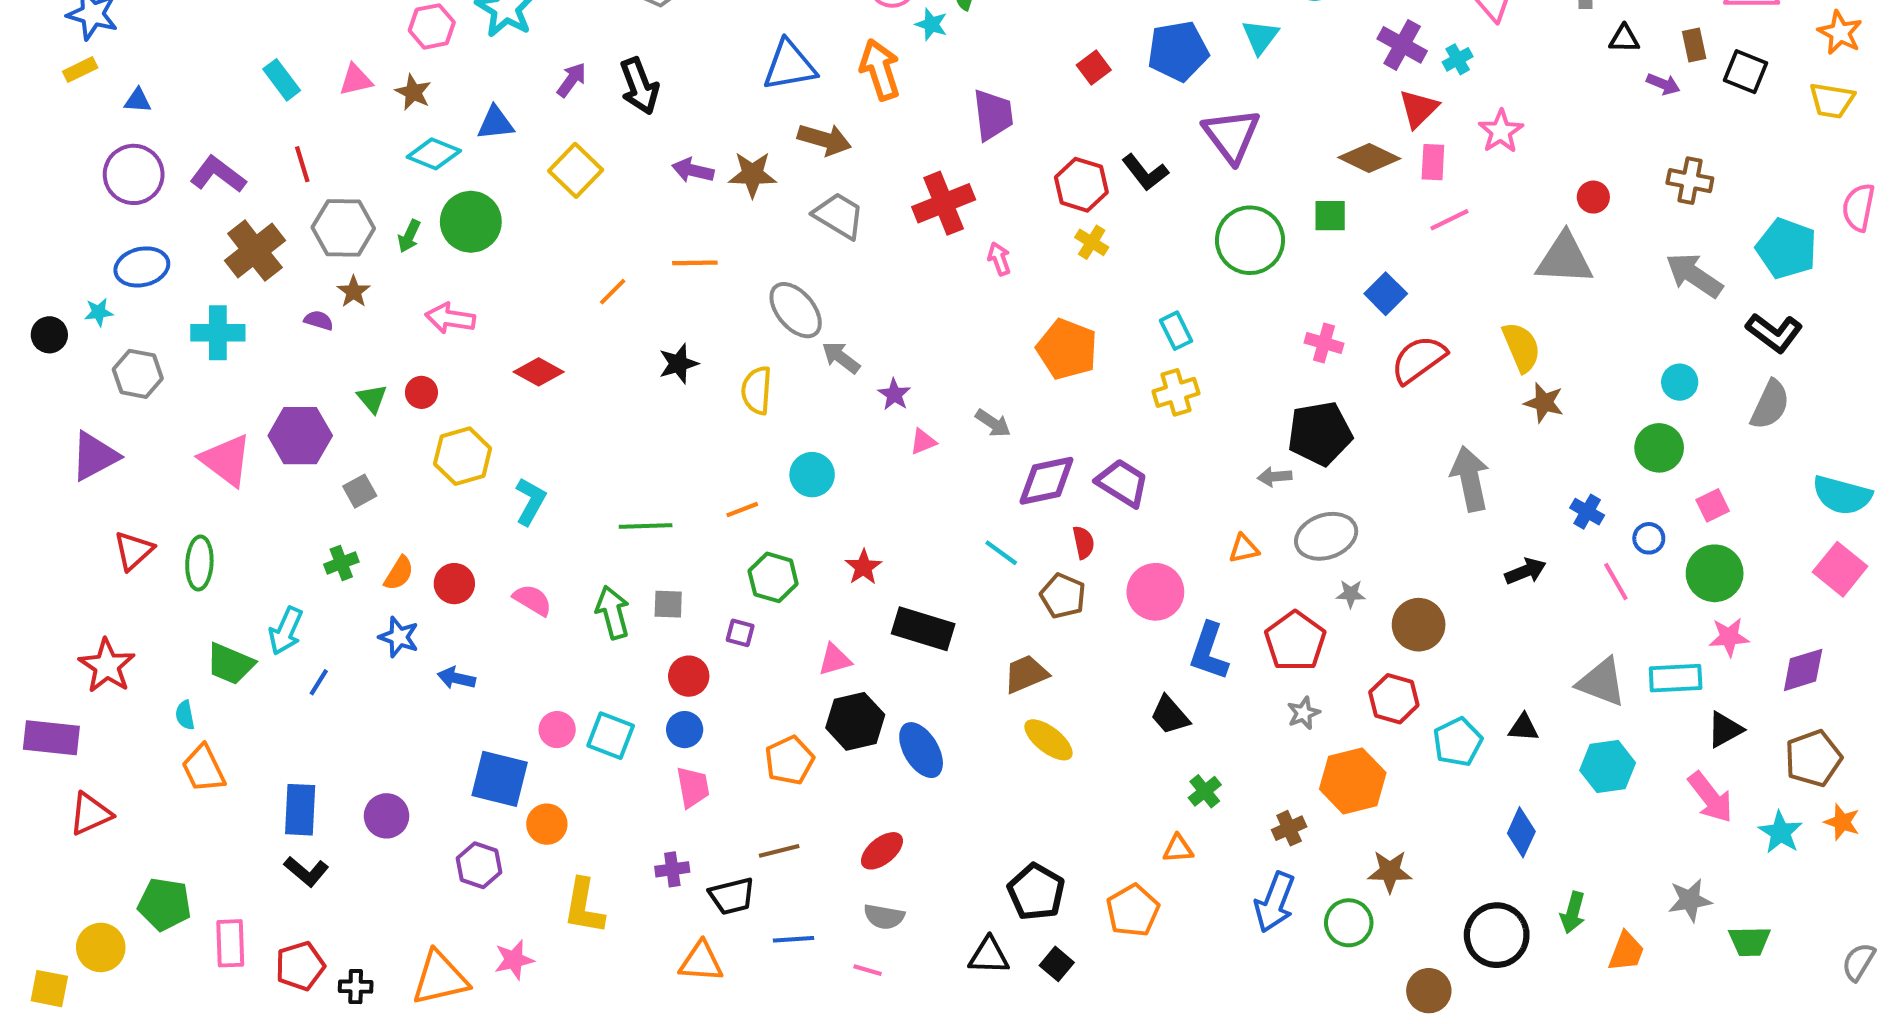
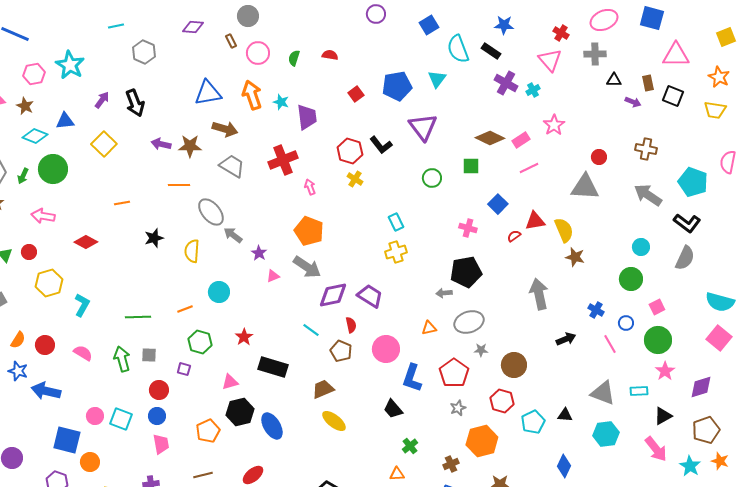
cyan star: (931, 24) -> (281, 102), moved
red triangle: (1419, 109) -> (535, 221), moved, turned 35
pink rectangle: (1433, 162) -> (521, 140), turned 54
green circle: (1250, 240) -> (432, 178), size x0.6
orange line: (695, 263) -> (179, 185), moved
orange line: (613, 292) -> (122, 203), turned 35
orange pentagon: (1067, 349) -> (309, 231), moved
red semicircle: (1419, 359) -> (514, 236), size x0.5
gray arrow: (993, 423) -> (307, 267), size x1.6
pink star: (1729, 637) -> (665, 371), turned -30
blue arrow: (456, 678) -> (46, 391), size x1.6
cyan rectangle: (1676, 678) -> (639, 391), size x0.7

